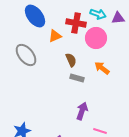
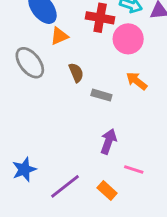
orange triangle: (55, 36) -> (59, 36), moved
brown semicircle: (71, 60) -> (76, 73), moved

